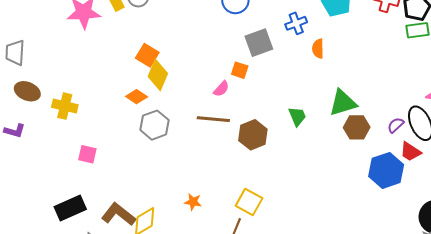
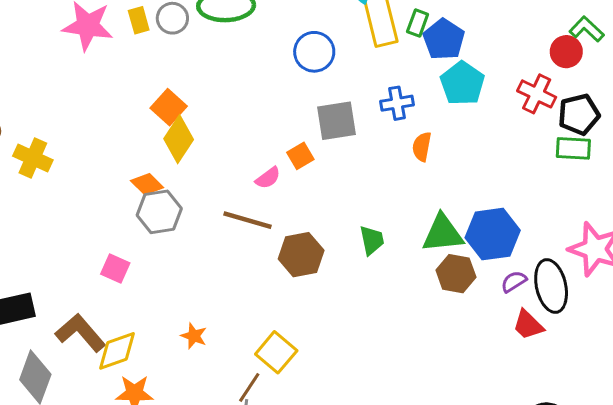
orange square: (240, 70) -> (300, 156), turned 30
orange diamond: (137, 97) -> (147, 184), moved
pink square: (87, 154) -> (115, 269), moved
blue hexagon: (386, 170) -> (493, 234), moved

